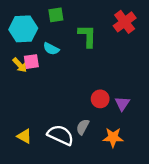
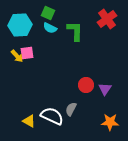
green square: (56, 15) -> (48, 13), turned 32
cyan semicircle: (51, 49) -> (50, 28), moved
yellow triangle: (24, 136) -> (29, 121), moved
orange star: (113, 137) -> (110, 122), moved

